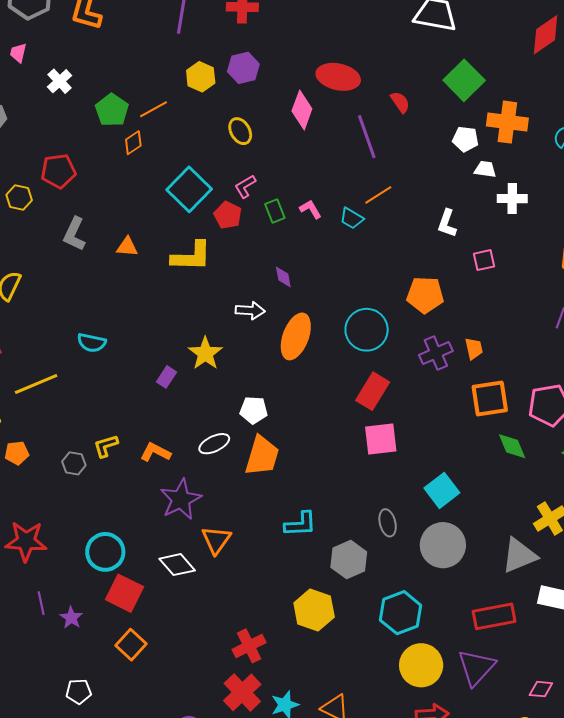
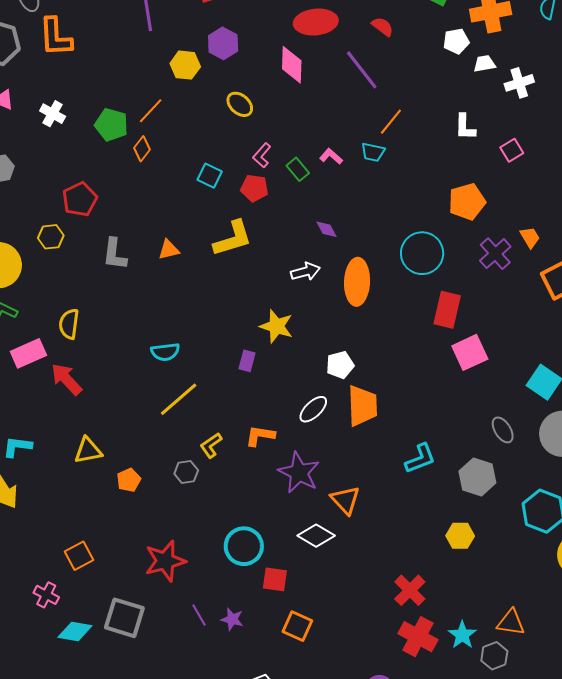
cyan square: (189, 189) -> (210, 176), size x0.6
yellow line: (36, 384) -> (179, 399), moved
red square: (124, 593) -> (275, 579), size x0.7
yellow hexagon: (314, 610) -> (460, 536), size x0.7

